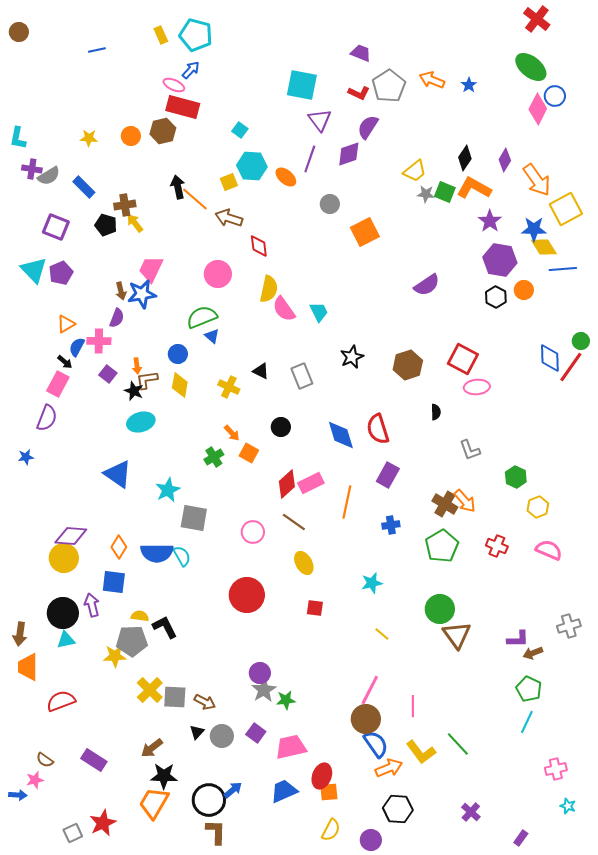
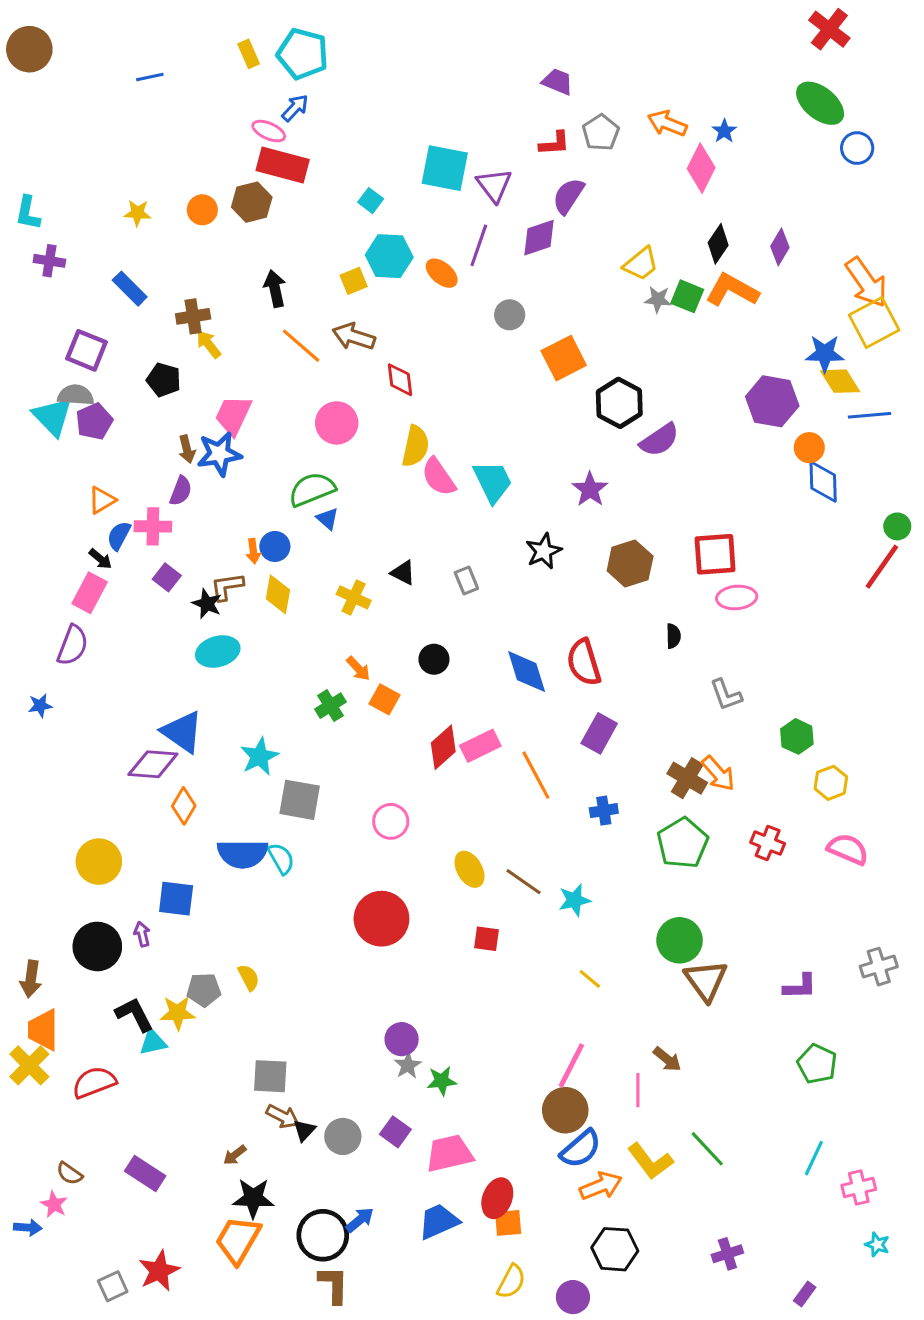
brown circle: (19, 32) -> (29, 49), size x1.5
cyan square: (302, 85) -> (445, 168), moved
gray pentagon: (389, 86) -> (601, 133), size x0.7
red L-shape: (359, 93) -> (554, 143), turned -30
pink diamond: (538, 109) -> (701, 168), moved
gray semicircle: (49, 176) -> (76, 395), moved, turned -145
orange arrow: (537, 180) -> (866, 282), moved
orange line: (195, 199) -> (301, 346), moved
purple star: (490, 221) -> (590, 489), moved
black pentagon: (106, 225) -> (164, 380), moved
black hexagon: (496, 297) -> (619, 403), moved, size x1.4
cyan trapezoid: (319, 312) -> (493, 482), size x1.4
blue diamond: (550, 358) -> (823, 482), moved
red square: (463, 359) -> (715, 554), turned -32
orange arrow: (137, 366) -> (253, 551), moved
gray rectangle: (302, 376) -> (466, 580), size x0.7
orange line: (347, 502) -> (536, 775), turned -40
brown line: (294, 522) -> (524, 882), moved
purple diamond: (71, 536) -> (153, 764), moved
orange diamond: (119, 547) -> (184, 806), moved
purple arrow: (92, 605) -> (142, 934), size x0.7
yellow semicircle: (140, 616) -> (249, 977), moved, turned 54
black L-shape: (165, 627) -> (134, 1014), moved
cyan triangle: (66, 640) -> (153, 1042), moved
gray pentagon: (132, 641) -> (204, 990), size x0.7
brown arrow: (533, 653) -> (667, 1059), moved, turned -120
yellow cross: (150, 690) -> (29, 1065), moved
gray star: (264, 690) -> (408, 1065), size x0.7
brown arrow: (205, 702) -> (283, 1116), moved
cyan line: (527, 722) -> (814, 1158), moved
blue semicircle: (376, 744) -> (581, 1149), turned 84
brown arrow: (152, 748) -> (235, 1155), size x0.7
pink star: (35, 780) -> (54, 1204), turned -30
purple cross: (471, 812) -> (727, 1254), turned 30

